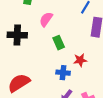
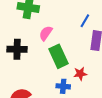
green rectangle: (59, 43) -> (58, 56), size x1.6

